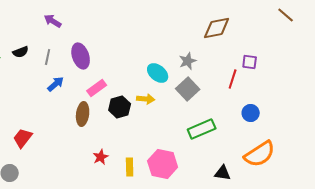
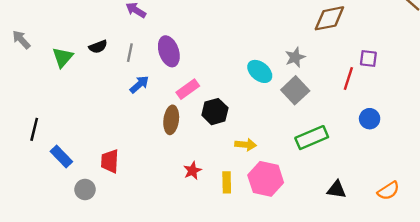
yellow arrow: (146, 99) -> (246, 145), moved
red trapezoid: (23, 138) -> (110, 161), moved, turned -35
orange semicircle: (260, 154) -> (388, 191), moved, size x0.6

